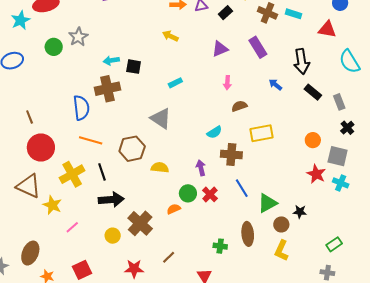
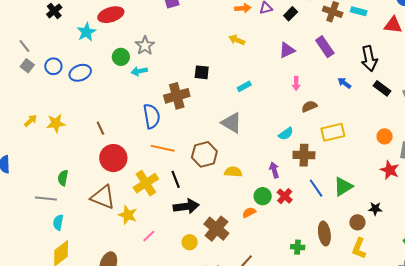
cyan arrow: (111, 60) -> (139, 71), moved
green triangle: (267, 203) -> (343, 187), moved

